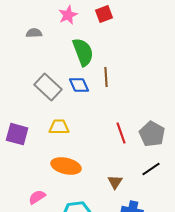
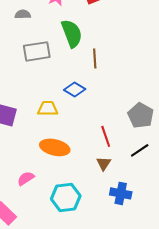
blue diamond: (79, 85) -> (75, 89), moved, turned -35
gray rectangle: (48, 87) -> (37, 51), moved, turned -52
red line: (121, 133) -> (106, 136), moved

